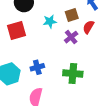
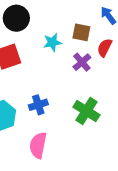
brown square: (72, 15) -> (81, 32), turned 32
green cross: (73, 74) -> (86, 111), turned 30

